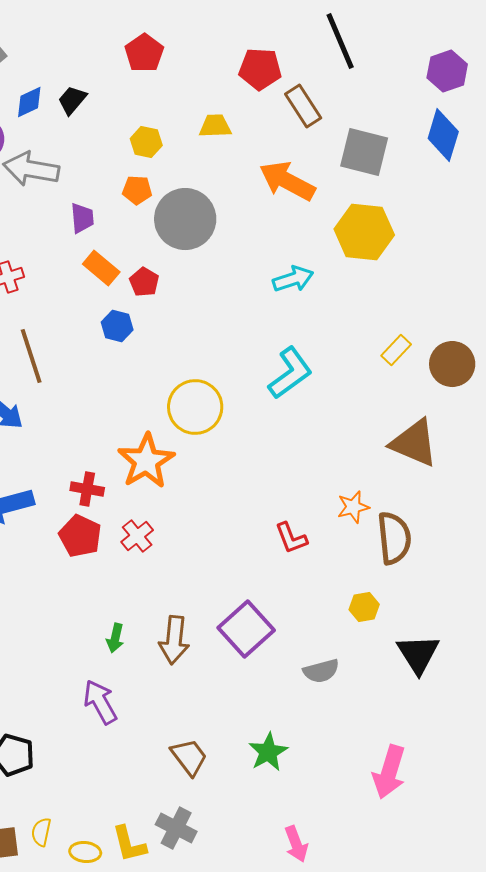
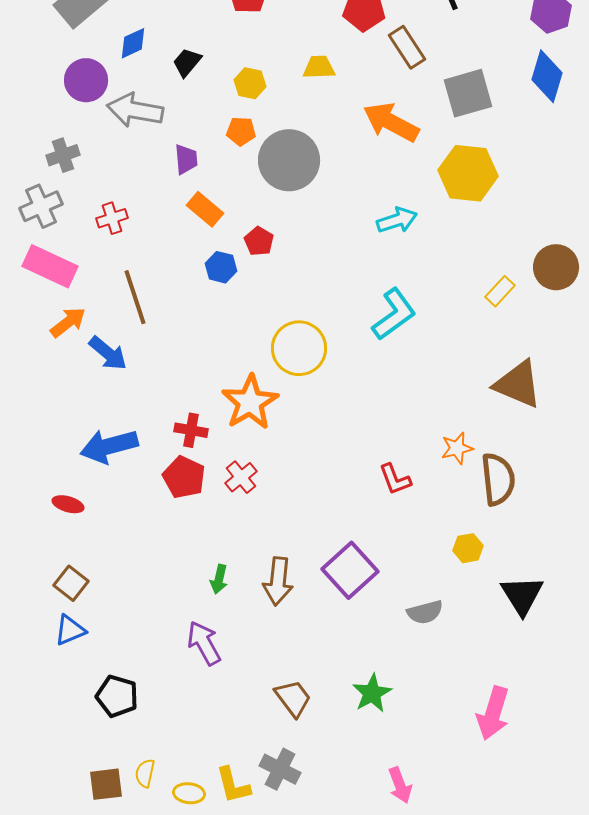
black trapezoid: (72, 100) -> (187, 62), moved
gray square: (364, 152) -> (468, 93), turned -30
red pentagon: (144, 282) -> (259, 241), moved
brown circle: (452, 364) -> (556, 267), moved

